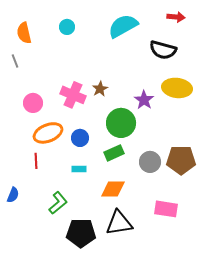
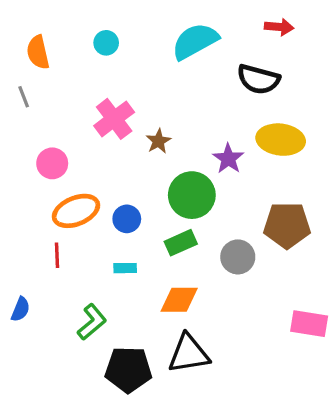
pink cross: (73, 95) -> (114, 119), moved, turned 30
brown pentagon: (181, 160) -> (287, 225), moved
pink rectangle: (166, 209) -> (309, 324), moved

